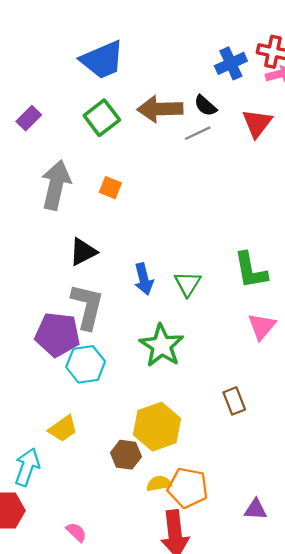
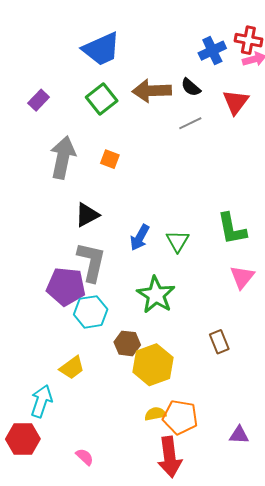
gray line: (198, 133) -> (190, 123), moved
blue arrow: (144, 279) -> (140, 238), turned 44
brown hexagon: (126, 455) -> (127, 343), moved

